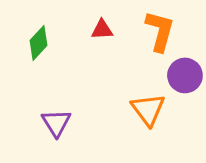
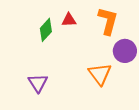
green diamond: (38, 43) -> (46, 30), moved

